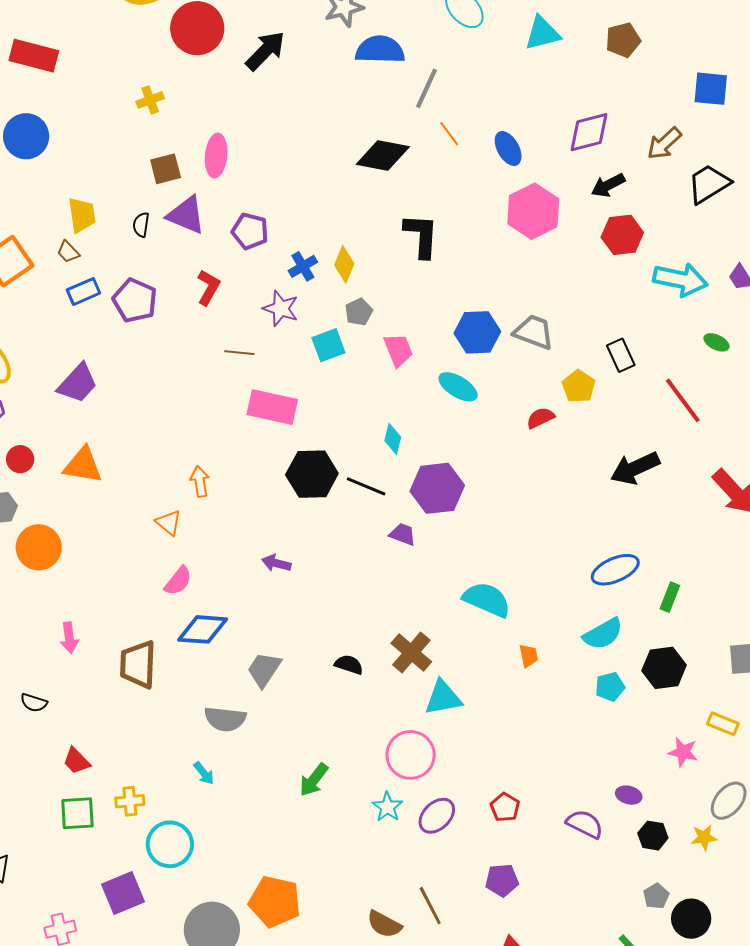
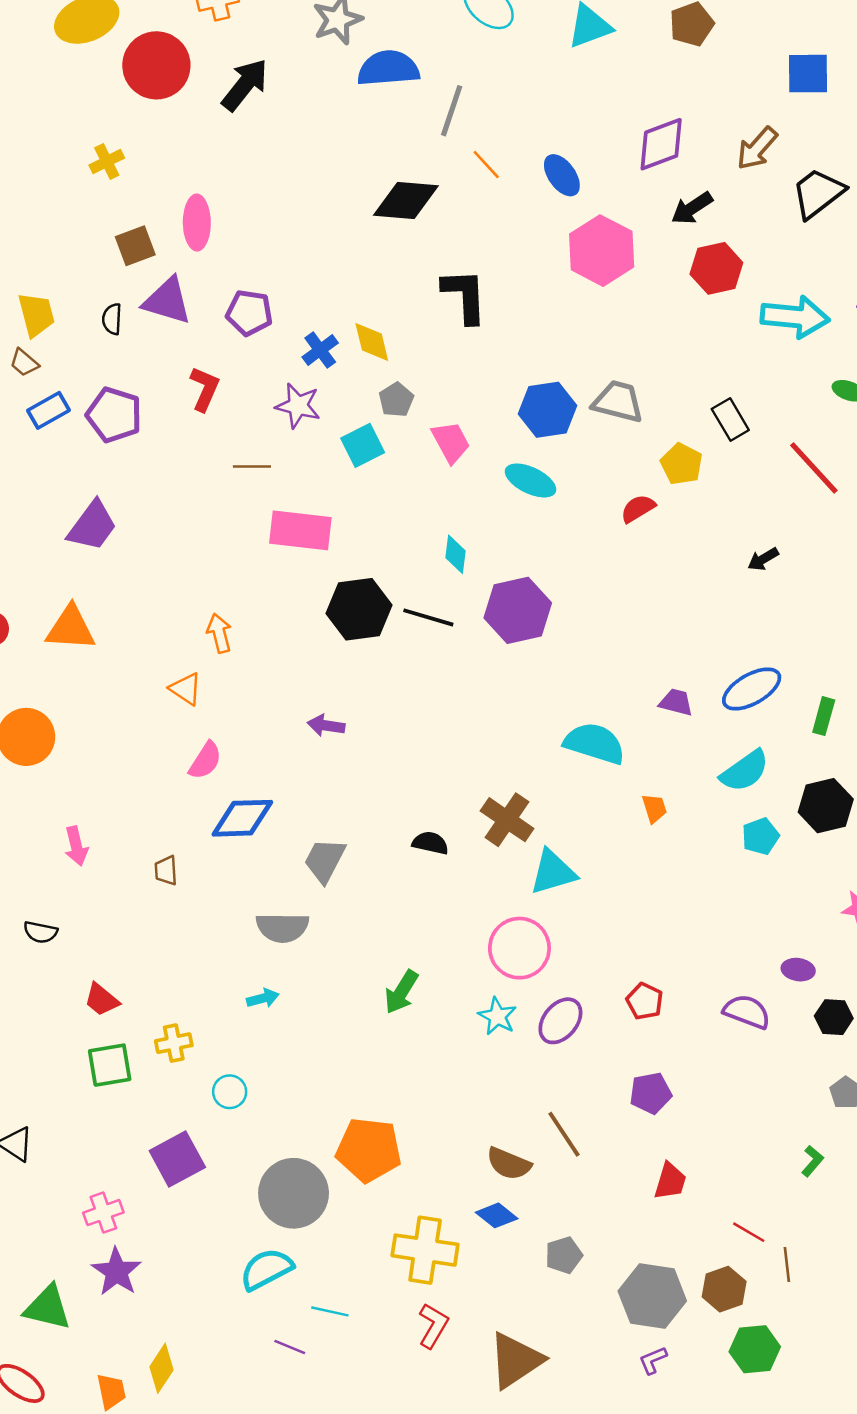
yellow diamond: (344, 264) -> (372, 342), turned -30
purple trapezoid: (78, 383) -> (92, 526), moved
black arrow: (635, 468) -> (763, 559), size x0.5
purple trapezoid: (403, 534) -> (676, 702), moved
brown trapezoid: (138, 664) -> (166, 871), size x0.5
cyan arrow: (204, 773) -> (263, 998), turned -60
cyan circle: (170, 844) -> (230, 1092), size x0.6

